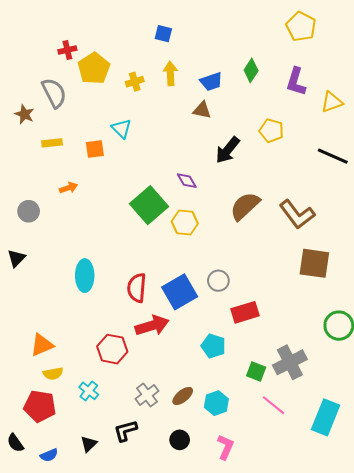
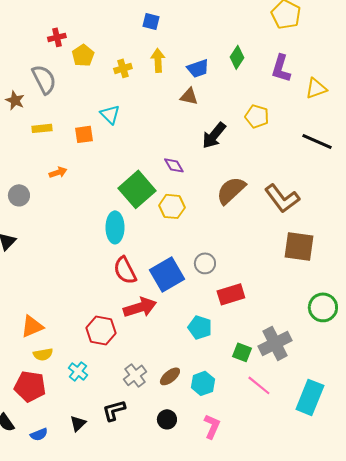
yellow pentagon: (94, 68) -> (83, 55), size x0.7
cyan ellipse: (85, 276) -> (115, 227), moved
red semicircle: (137, 288) -> (125, 270), turned -32

